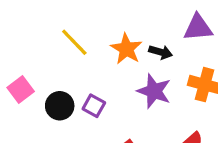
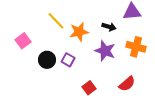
orange star: (126, 49) -> (79, 32), moved, turned 30
pink square: (21, 89) -> (23, 41), moved

